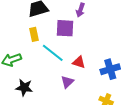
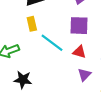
purple square: (65, 28) -> (79, 26), moved
purple triangle: (67, 82) -> (84, 75), moved

